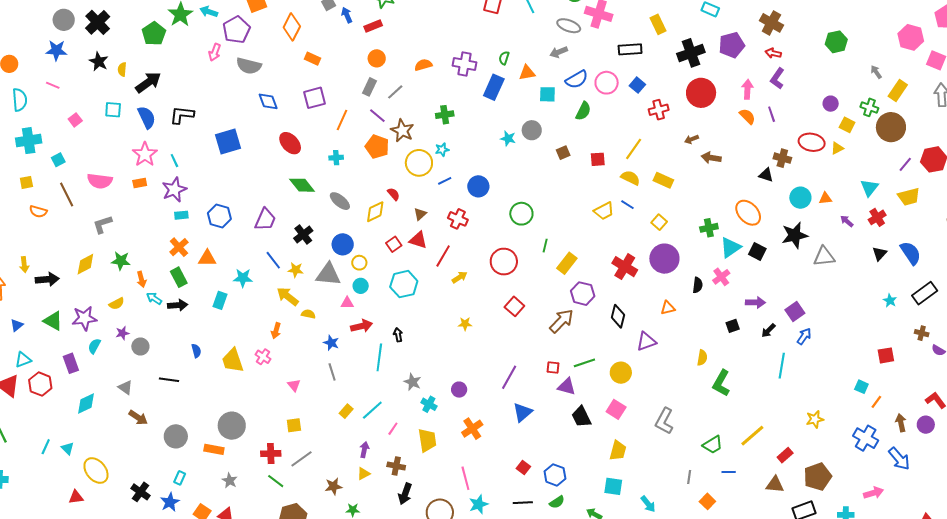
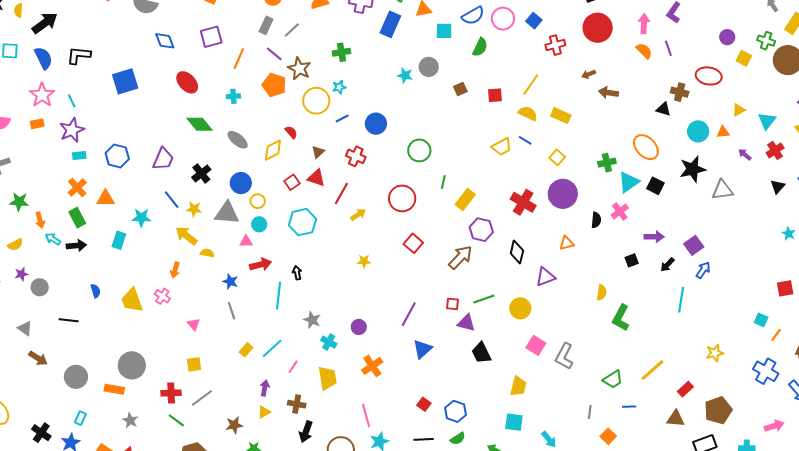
yellow triangle: (837, 148) -> (739, 110), moved
pink square: (616, 409) -> (536, 345), moved

